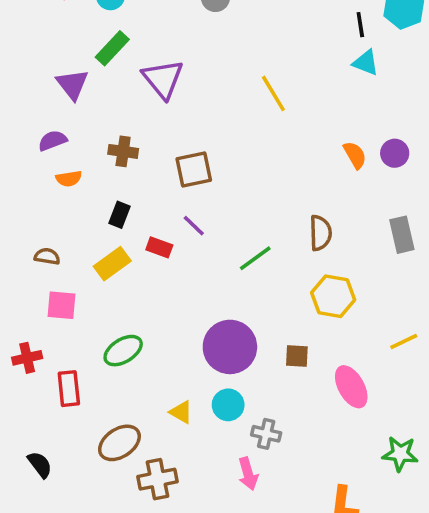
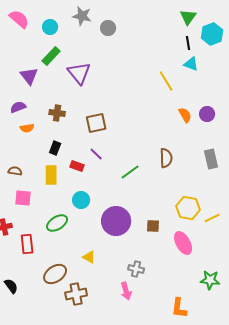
yellow line: (273, 93) -> (166, 81), moved
yellow rectangle: (112, 264) -> (51, 175), turned -54
yellow hexagon: (333, 296) -> (188, 208), moved
cyan circle: (228, 405) -> (81, 200), moved

